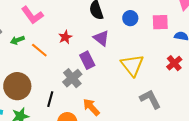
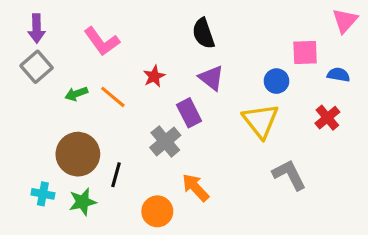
blue circle: (130, 18) -> (277, 81), moved
green arrow: (17, 40) -> (76, 94), moved
black line: (50, 99) -> (116, 175), moved

